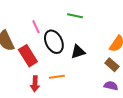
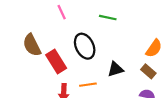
pink line: (36, 27) -> (62, 12), moved
black triangle: (78, 52) -> (115, 69), moved

